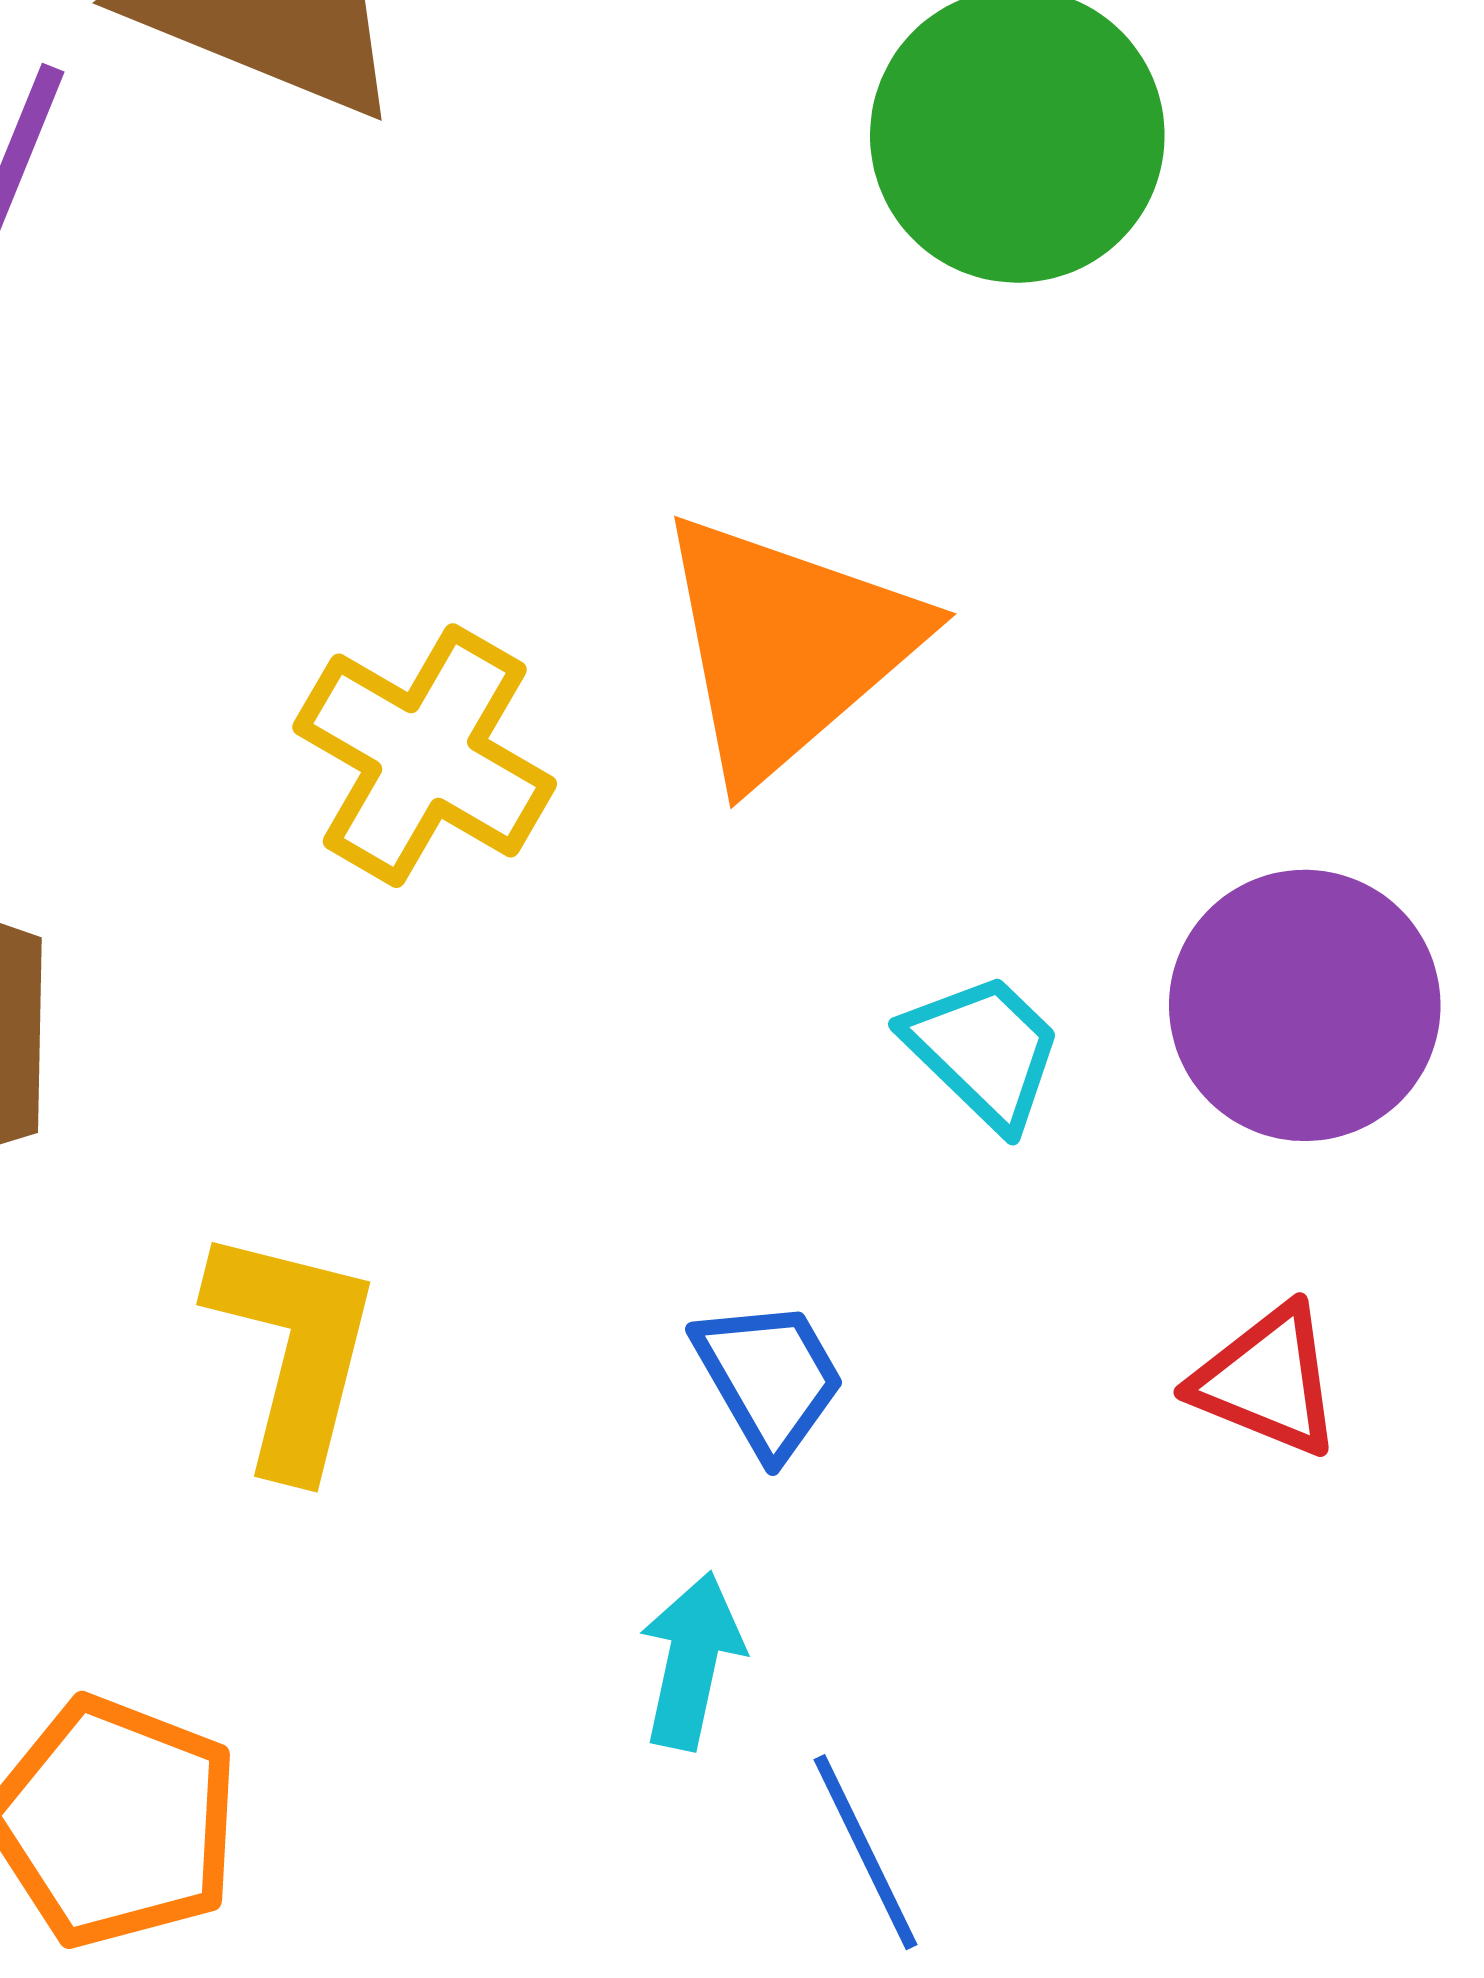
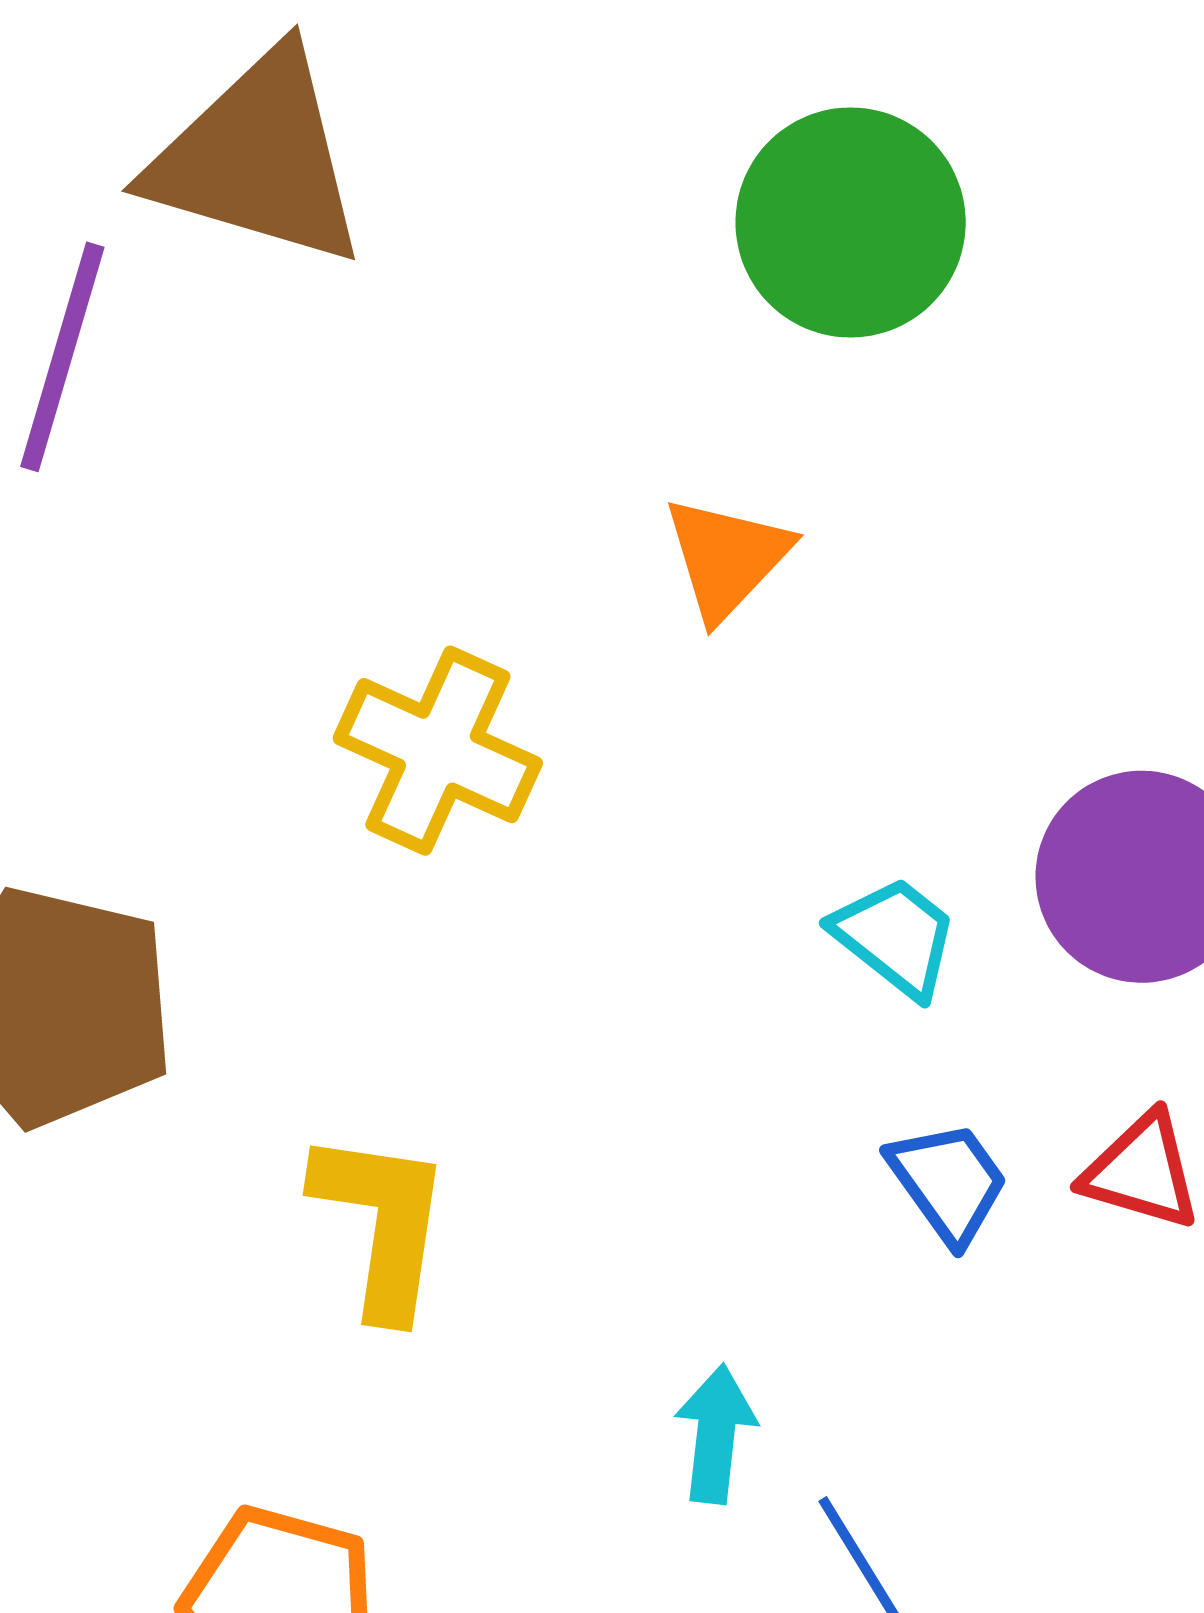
orange triangle: (787, 646) -> (727, 558), moved, size x0.6
blue trapezoid: (769, 1378) -> (948, 1182), moved

